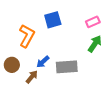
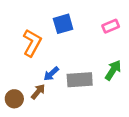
green arrow: (95, 44) -> (113, 70), moved
brown circle: (12, 65) -> (14, 99), moved

